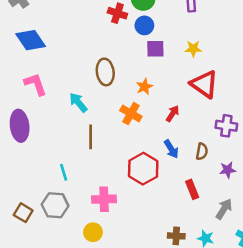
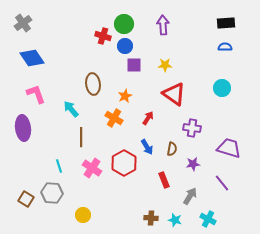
pink cross: (104, 199) -> (92, 168), moved, turned 36

